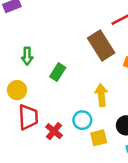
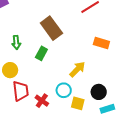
brown rectangle: (101, 45) -> (51, 28), moved
yellow arrow: (101, 95) -> (77, 69), turned 54
yellow square: (99, 138) -> (78, 103), turned 32

